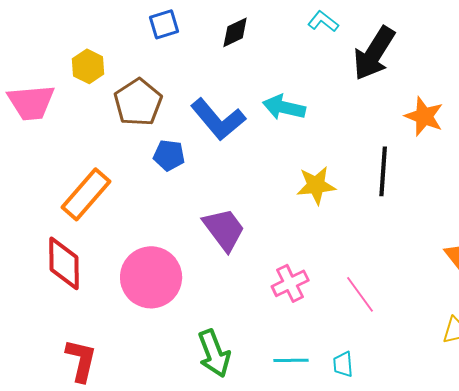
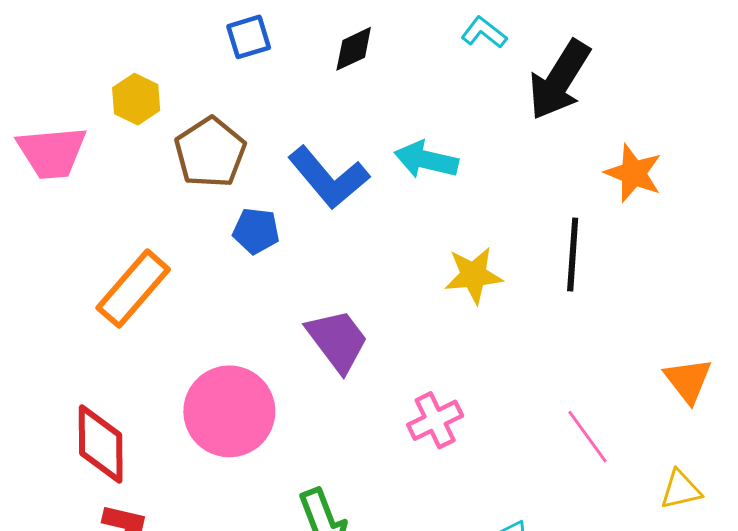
red diamond: (64, 263) -> (101, 444), moved
pink line: (360, 294) -> (587, 437), moved

